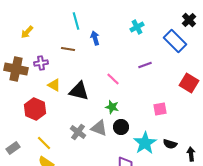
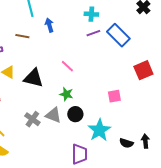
cyan cross: (137, 27) -> (91, 14), turned 32
blue rectangle: (175, 41) -> (118, 35), moved
purple line: (145, 65) -> (93, 33), moved
red square: (189, 83) -> (143, 70), turned 36
black semicircle: (170, 144) -> (126, 143), moved

